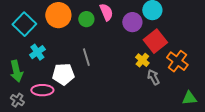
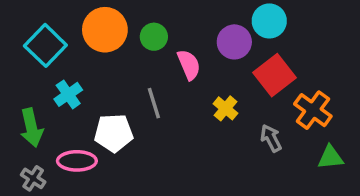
pink semicircle: (106, 12) -> (189, 65), moved
yellow cross: (142, 60) -> (226, 108), moved
green triangle: (189, 98) -> (330, 157), moved

